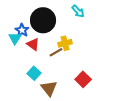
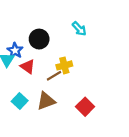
black circle: (43, 20) -> (39, 39), size x0.7
cyan square: (34, 73) -> (20, 101), moved
brown triangle: (49, 88) -> (46, 101), moved, turned 48

